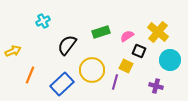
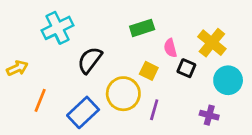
cyan cross: (43, 21) -> (58, 28), size x1.6
green rectangle: (101, 32) -> (142, 28), moved
pink semicircle: (127, 36) -> (170, 48), turned -72
yellow square: (126, 66) -> (149, 71), moved

